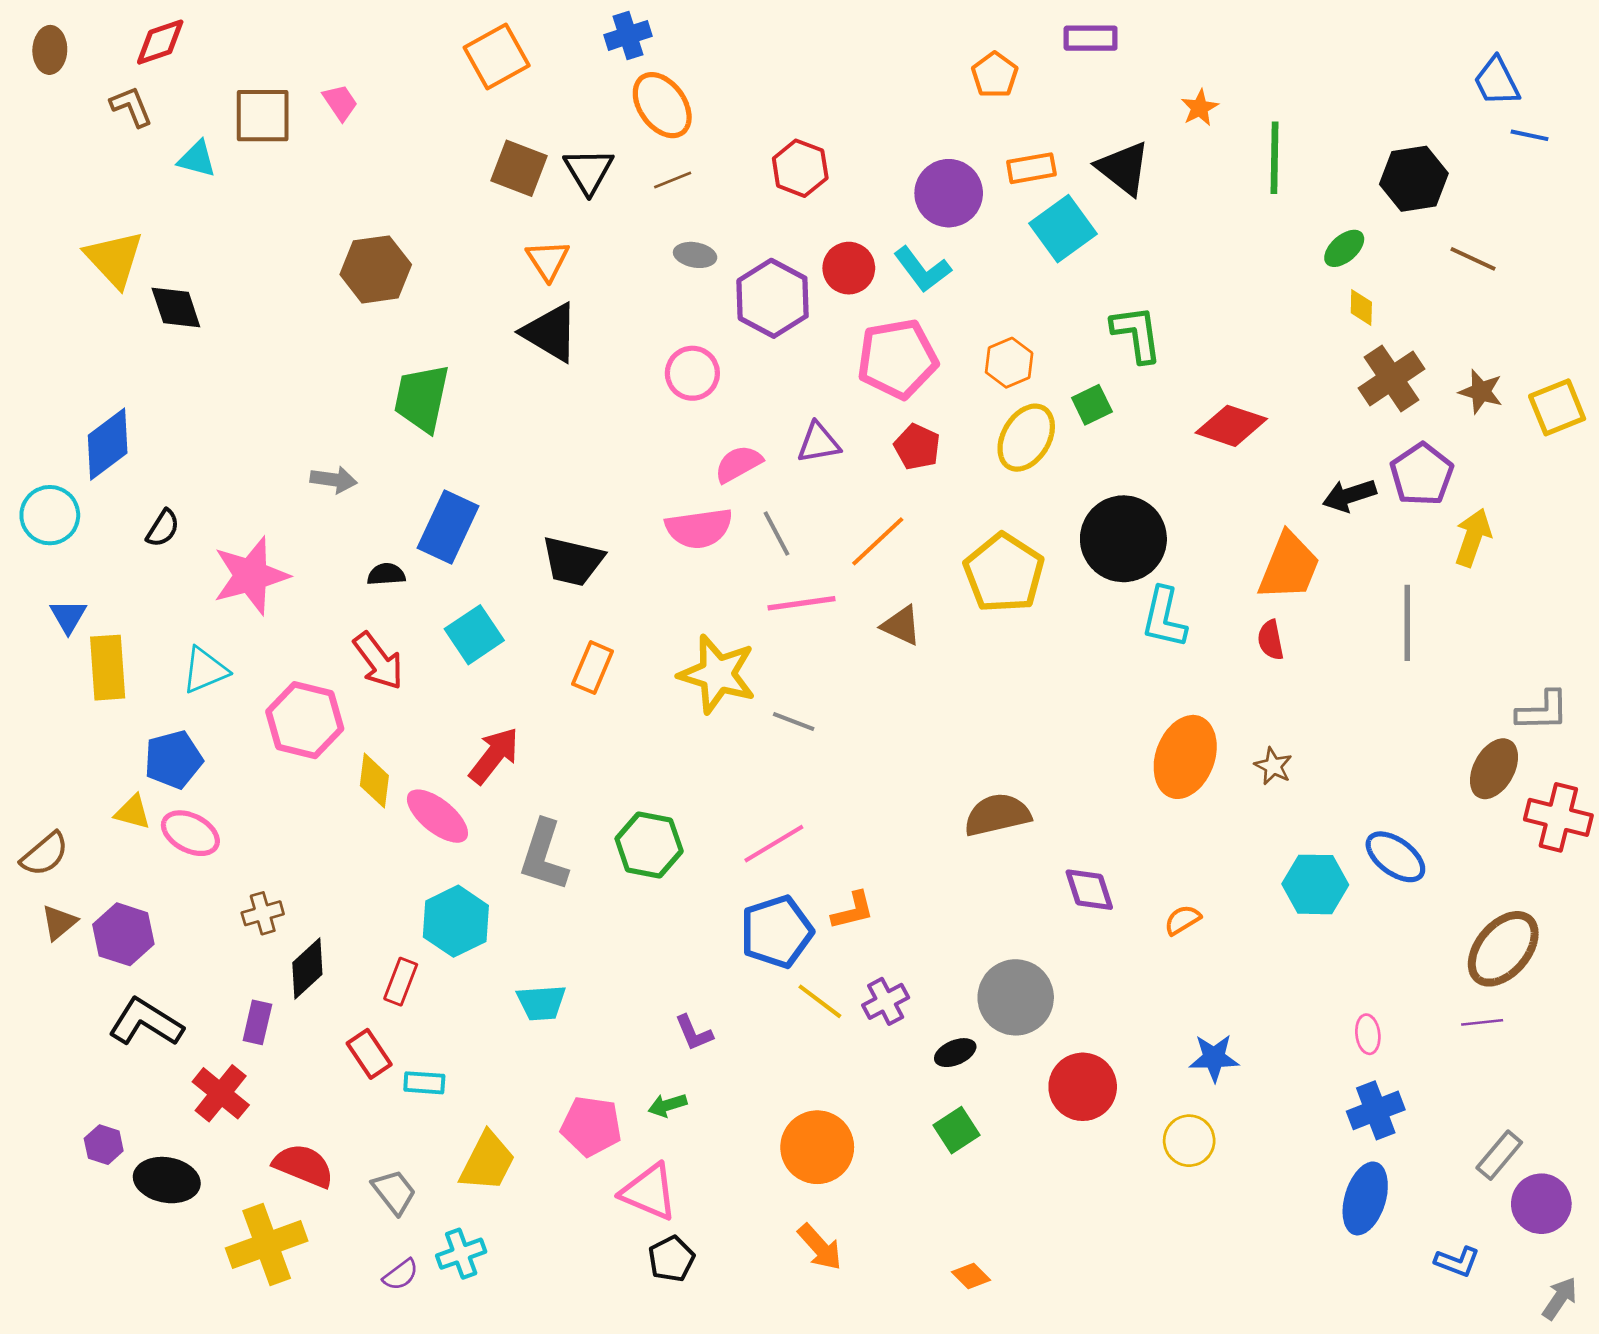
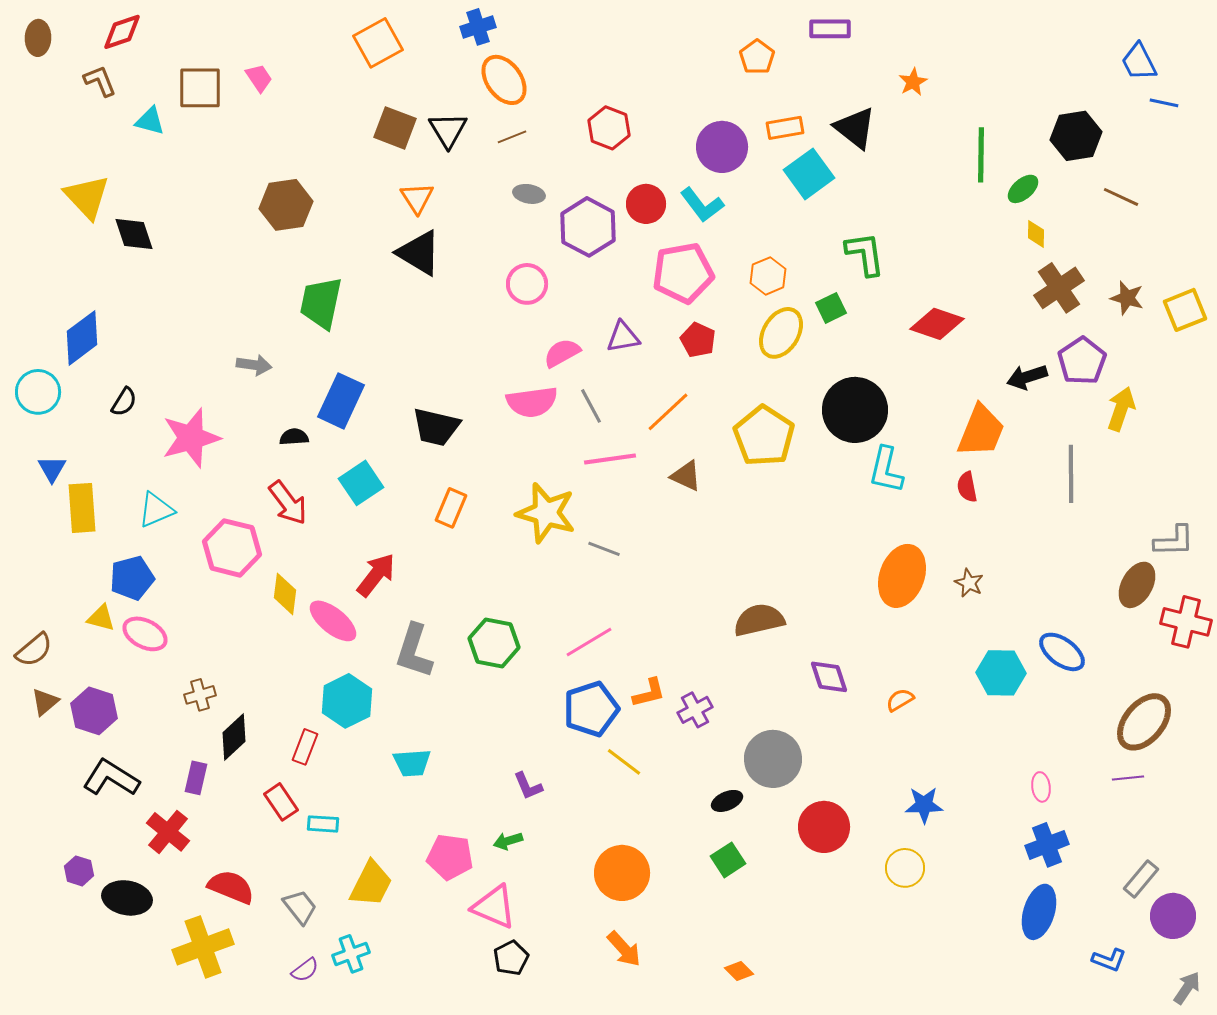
green line: (1275, 158) -> (981, 155), moved
purple cross: (886, 1001) -> (695, 710), moved

